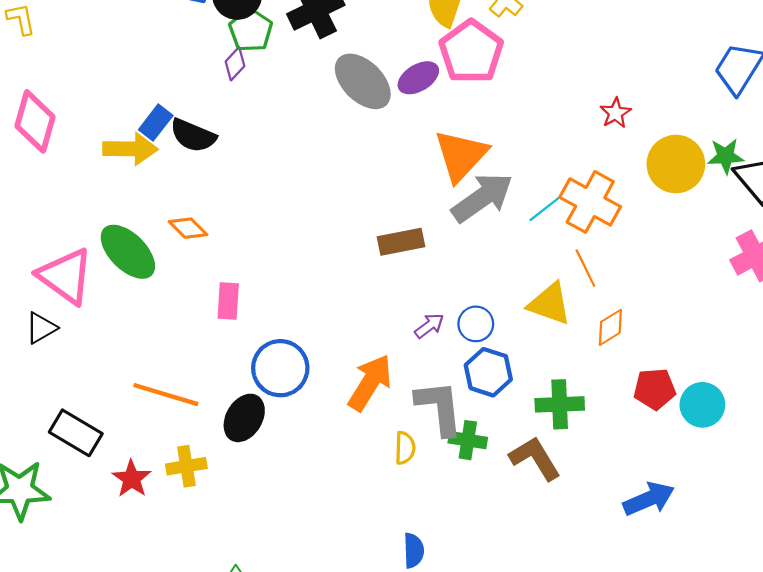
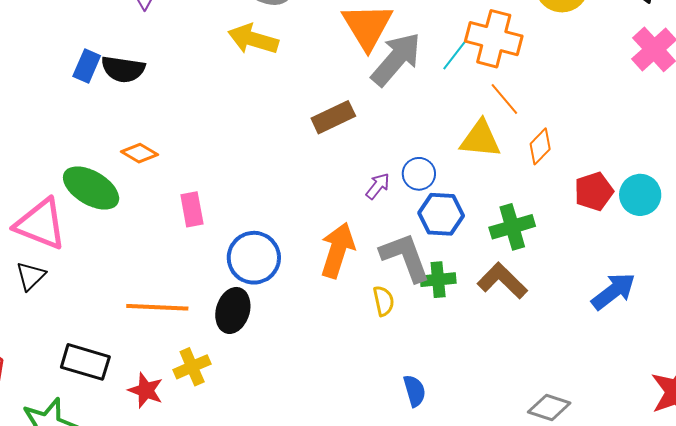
yellow arrow: (130, 149) -> (253, 39), moved, turned -150

